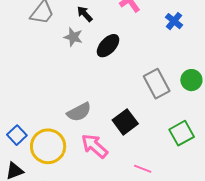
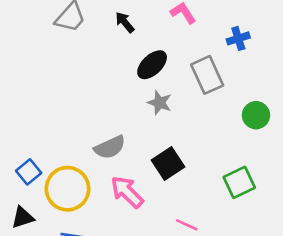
blue cross: (174, 21) -> (238, 38), turned 30
gray star: (73, 37) -> (160, 103), moved
gray rectangle: (157, 84) -> (207, 75), moved

